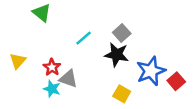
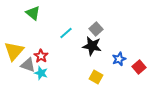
yellow triangle: (18, 61) -> (14, 51), size x1.5
blue star: (151, 71) -> (119, 59), size x0.6
gray triangle: (68, 79) -> (28, 65), moved

